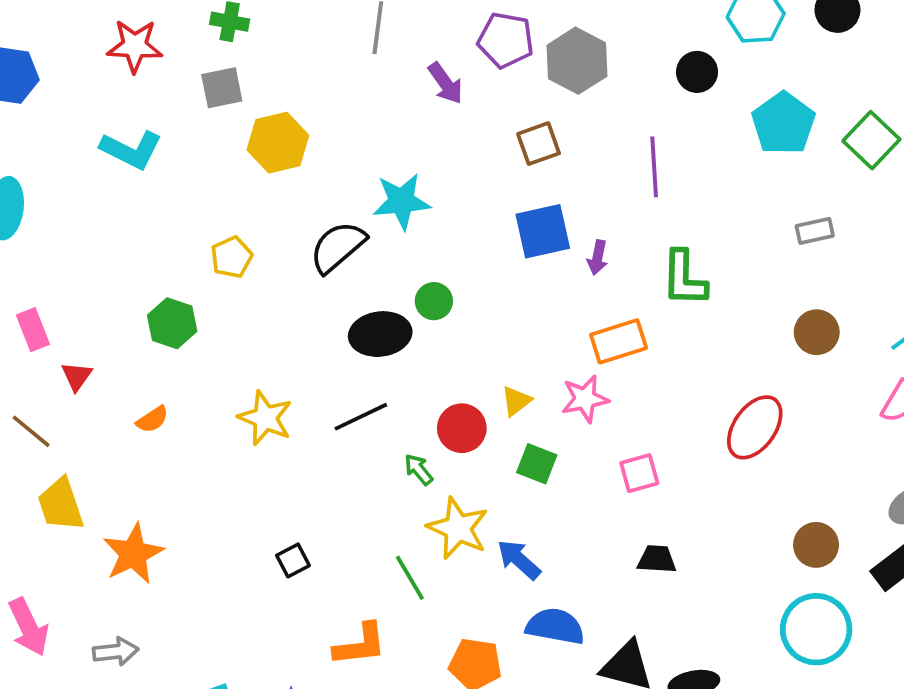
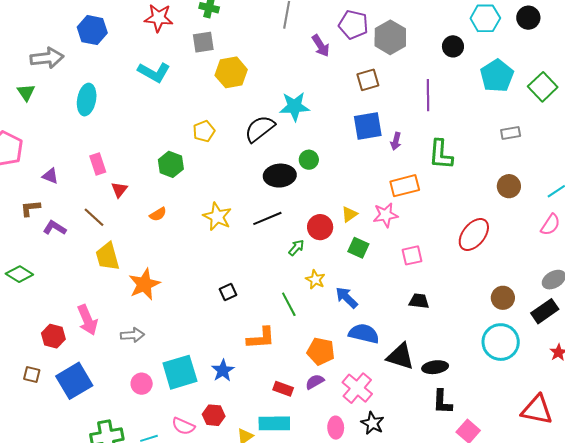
green arrow: (419, 469) -> (296, 248), turned 78
yellow star: (458, 528) -> (315, 280), size x0.6

